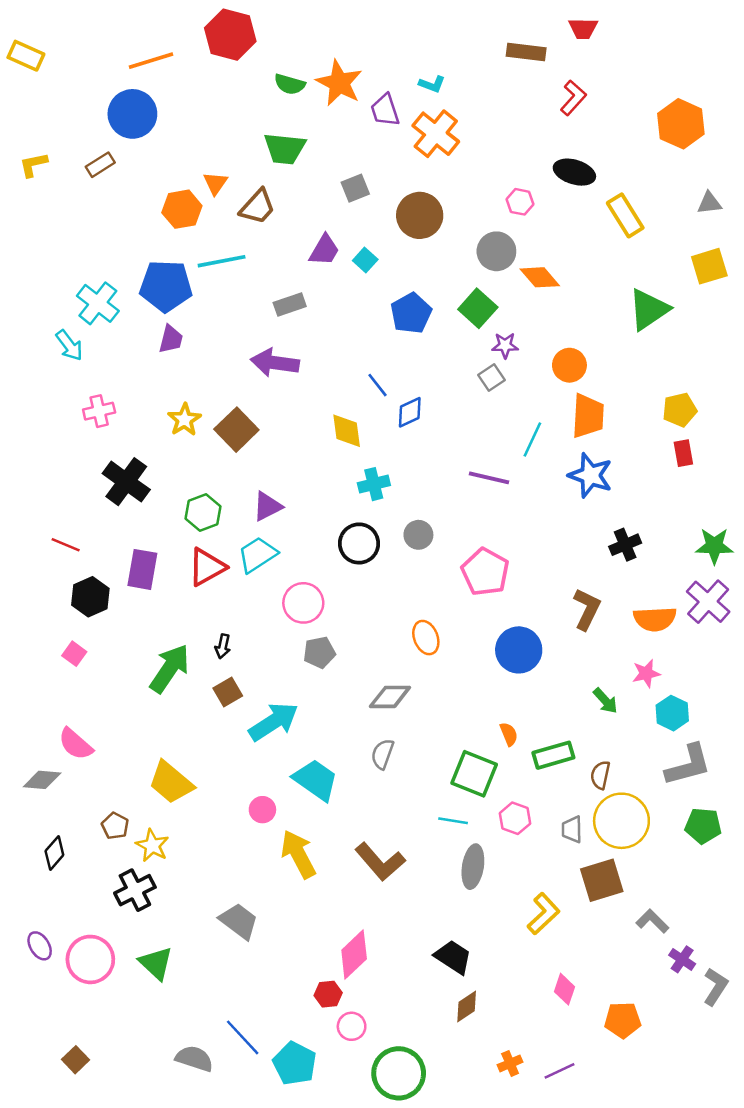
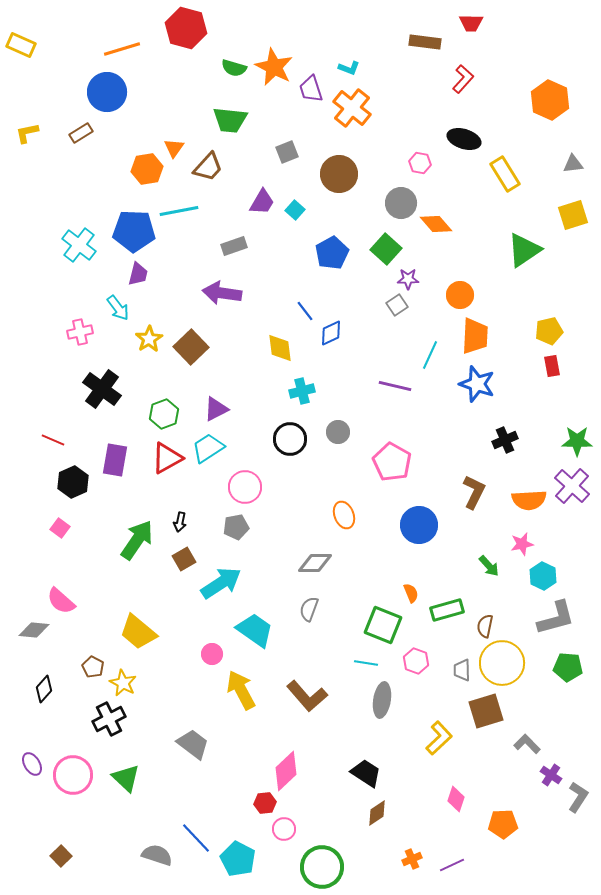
cyan arrow: (69, 345) -> (118, 308), moved
gray pentagon: (319, 652) -> (236, 527), moved

